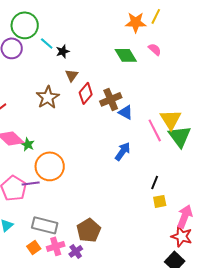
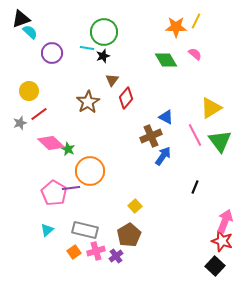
green circle: (25, 25) -> (104, 32), moved
cyan line: (47, 43) -> (87, 48), turned -32
brown cross: (111, 99) -> (151, 136), moved
yellow triangle: (171, 119) -> (211, 108), moved, turned 30
yellow square: (160, 201) -> (135, 206), moved, turned -32

